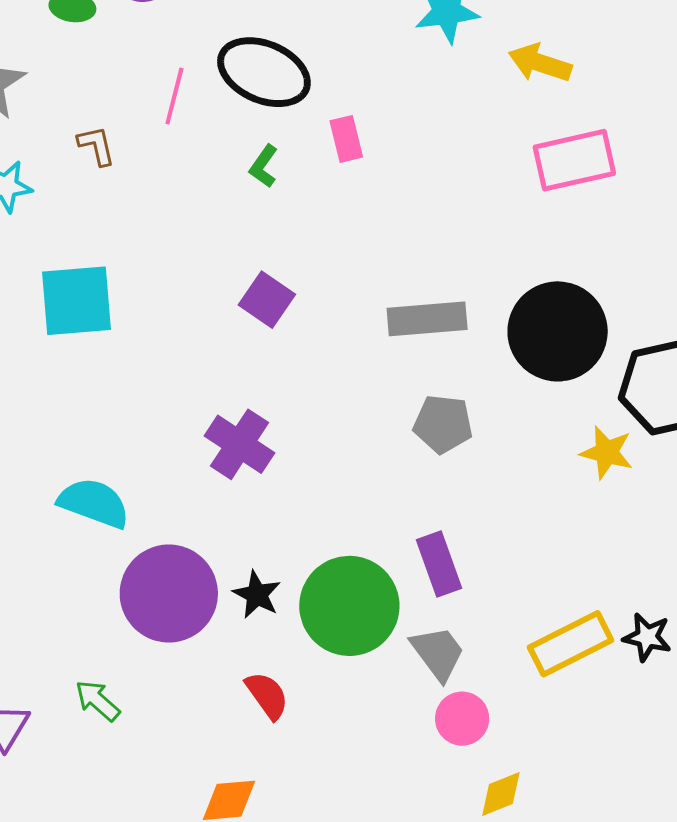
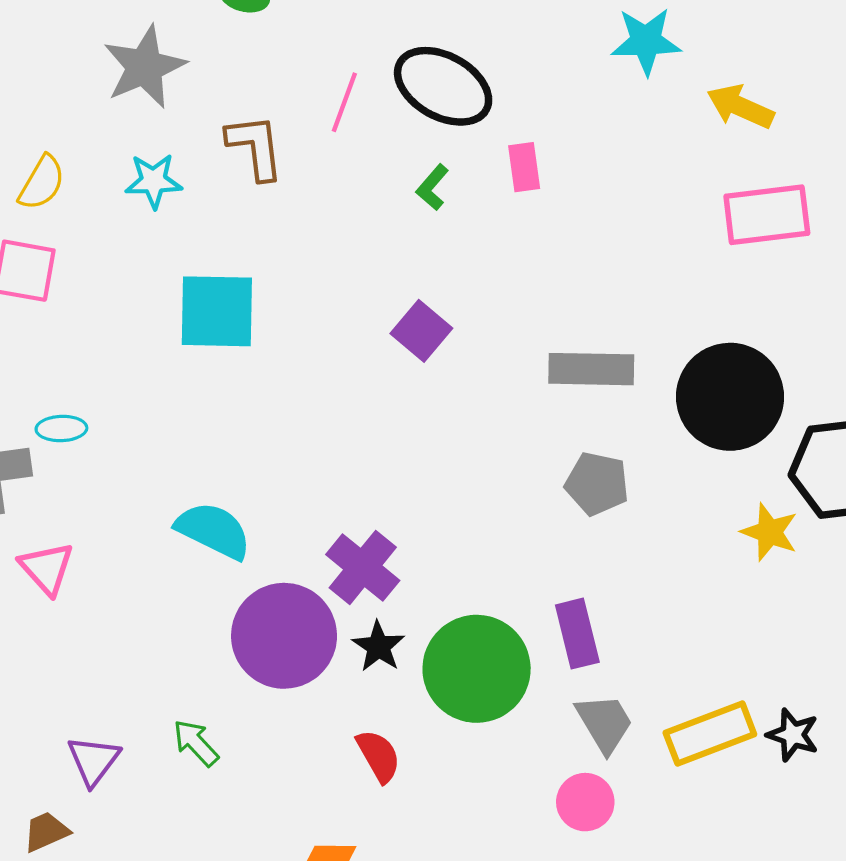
brown L-shape: (96, 146) -> (255, 147), size x1.5
purple cross: (240, 444) -> (363, 568), moved
gray trapezoid: (438, 653) -> (604, 723), moved

